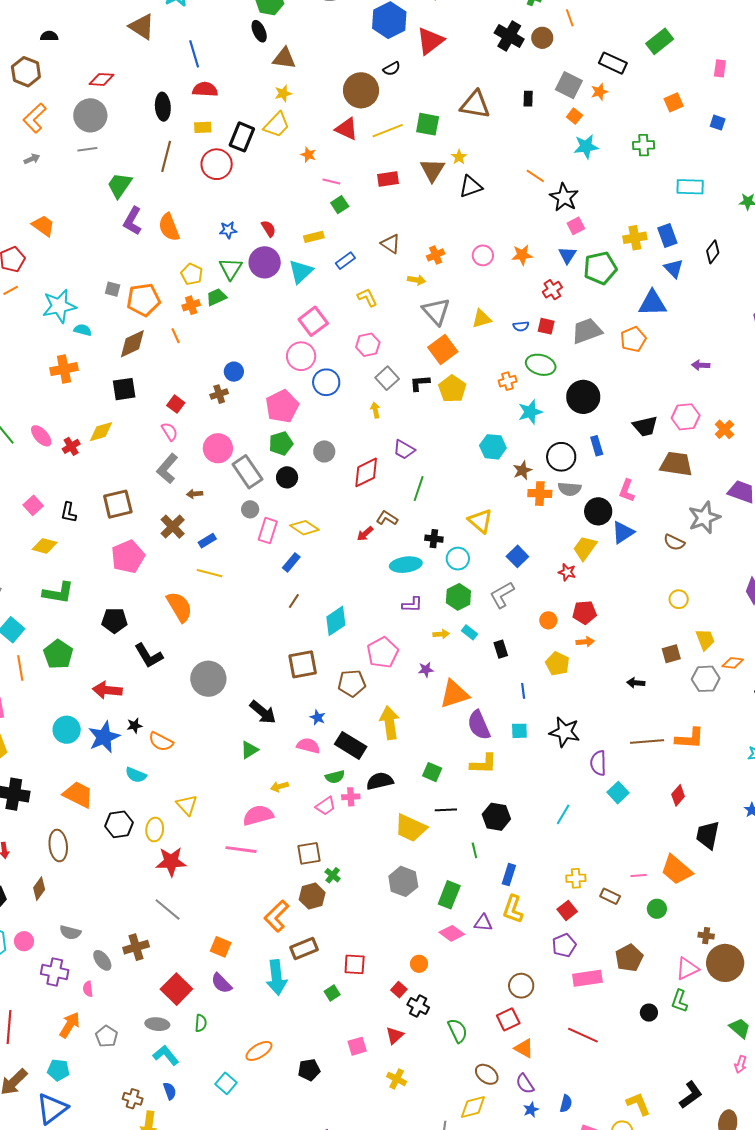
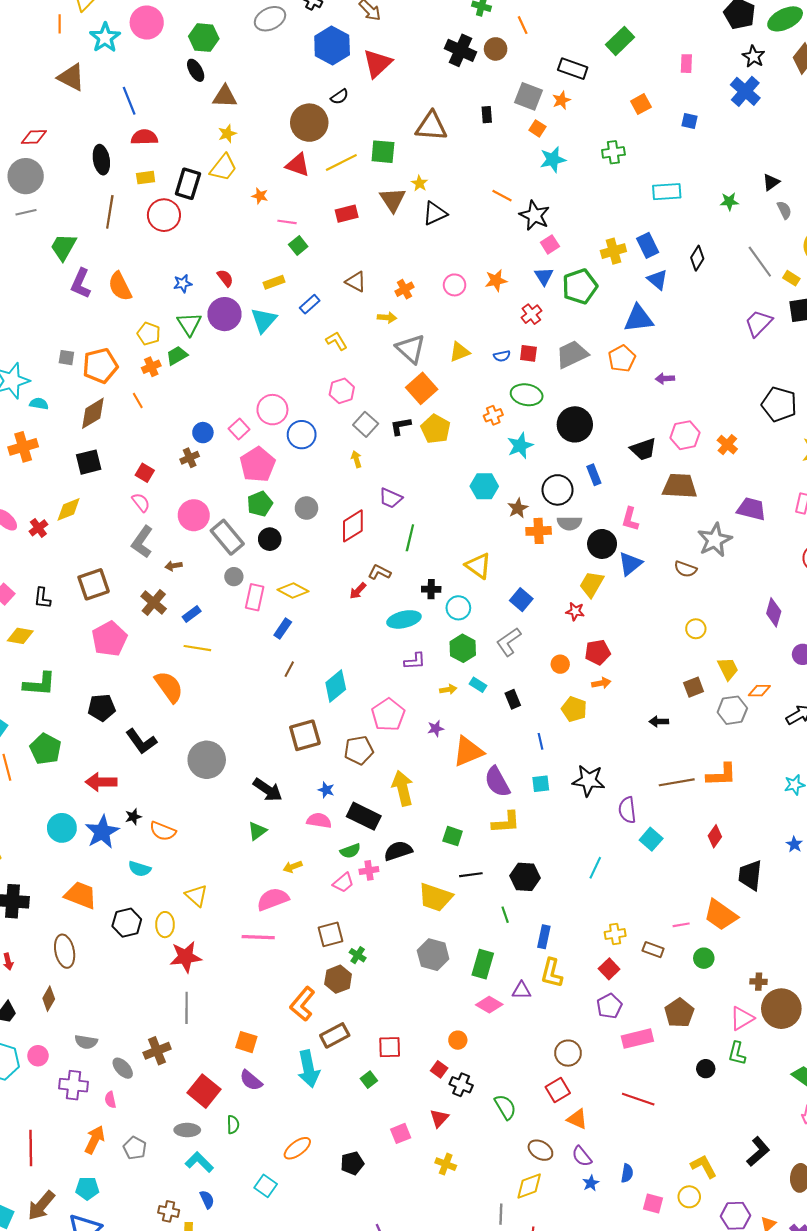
pink square: (313, 321) -> (239, 429), moved, size x0.7
purple arrow: (701, 365) -> (665, 379), moved
gray line: (168, 910) -> (187, 1008), turned 56

